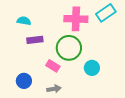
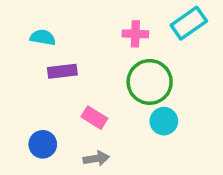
pink cross: (76, 19) -> (135, 34), size x0.6
green circle: (69, 48) -> (150, 82), moved

